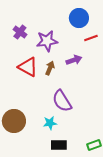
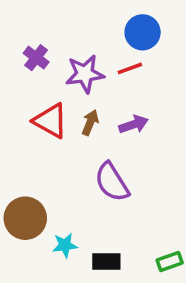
red line: (91, 38) -> (130, 68), moved
purple arrow: (74, 60) -> (134, 124), moved
cyan star: (50, 123) -> (65, 245), moved

